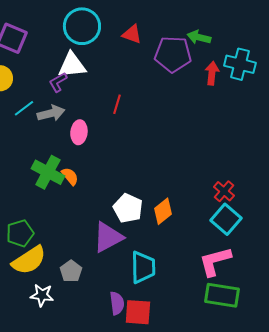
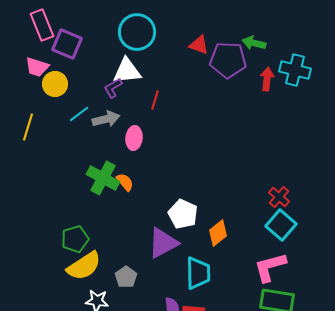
red triangle: (132, 34) -> (199, 45), moved
red line: (117, 104) -> (155, 100), moved
orange diamond: (163, 211) -> (218, 233), moved

